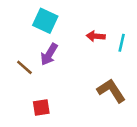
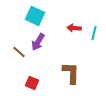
brown L-shape: (111, 91) -> (71, 73), moved, turned 35
red square: (41, 107) -> (32, 83), turned 32

